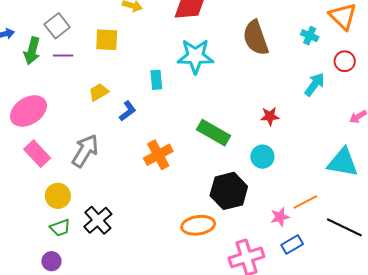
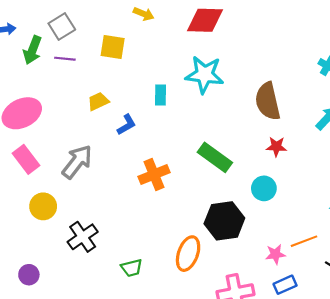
brown semicircle: (256, 38) -> (268, 101), moved
orange ellipse: (198, 225) -> (188, 254), turned -68
green trapezoid: (60, 228) -> (132, 268), moved

